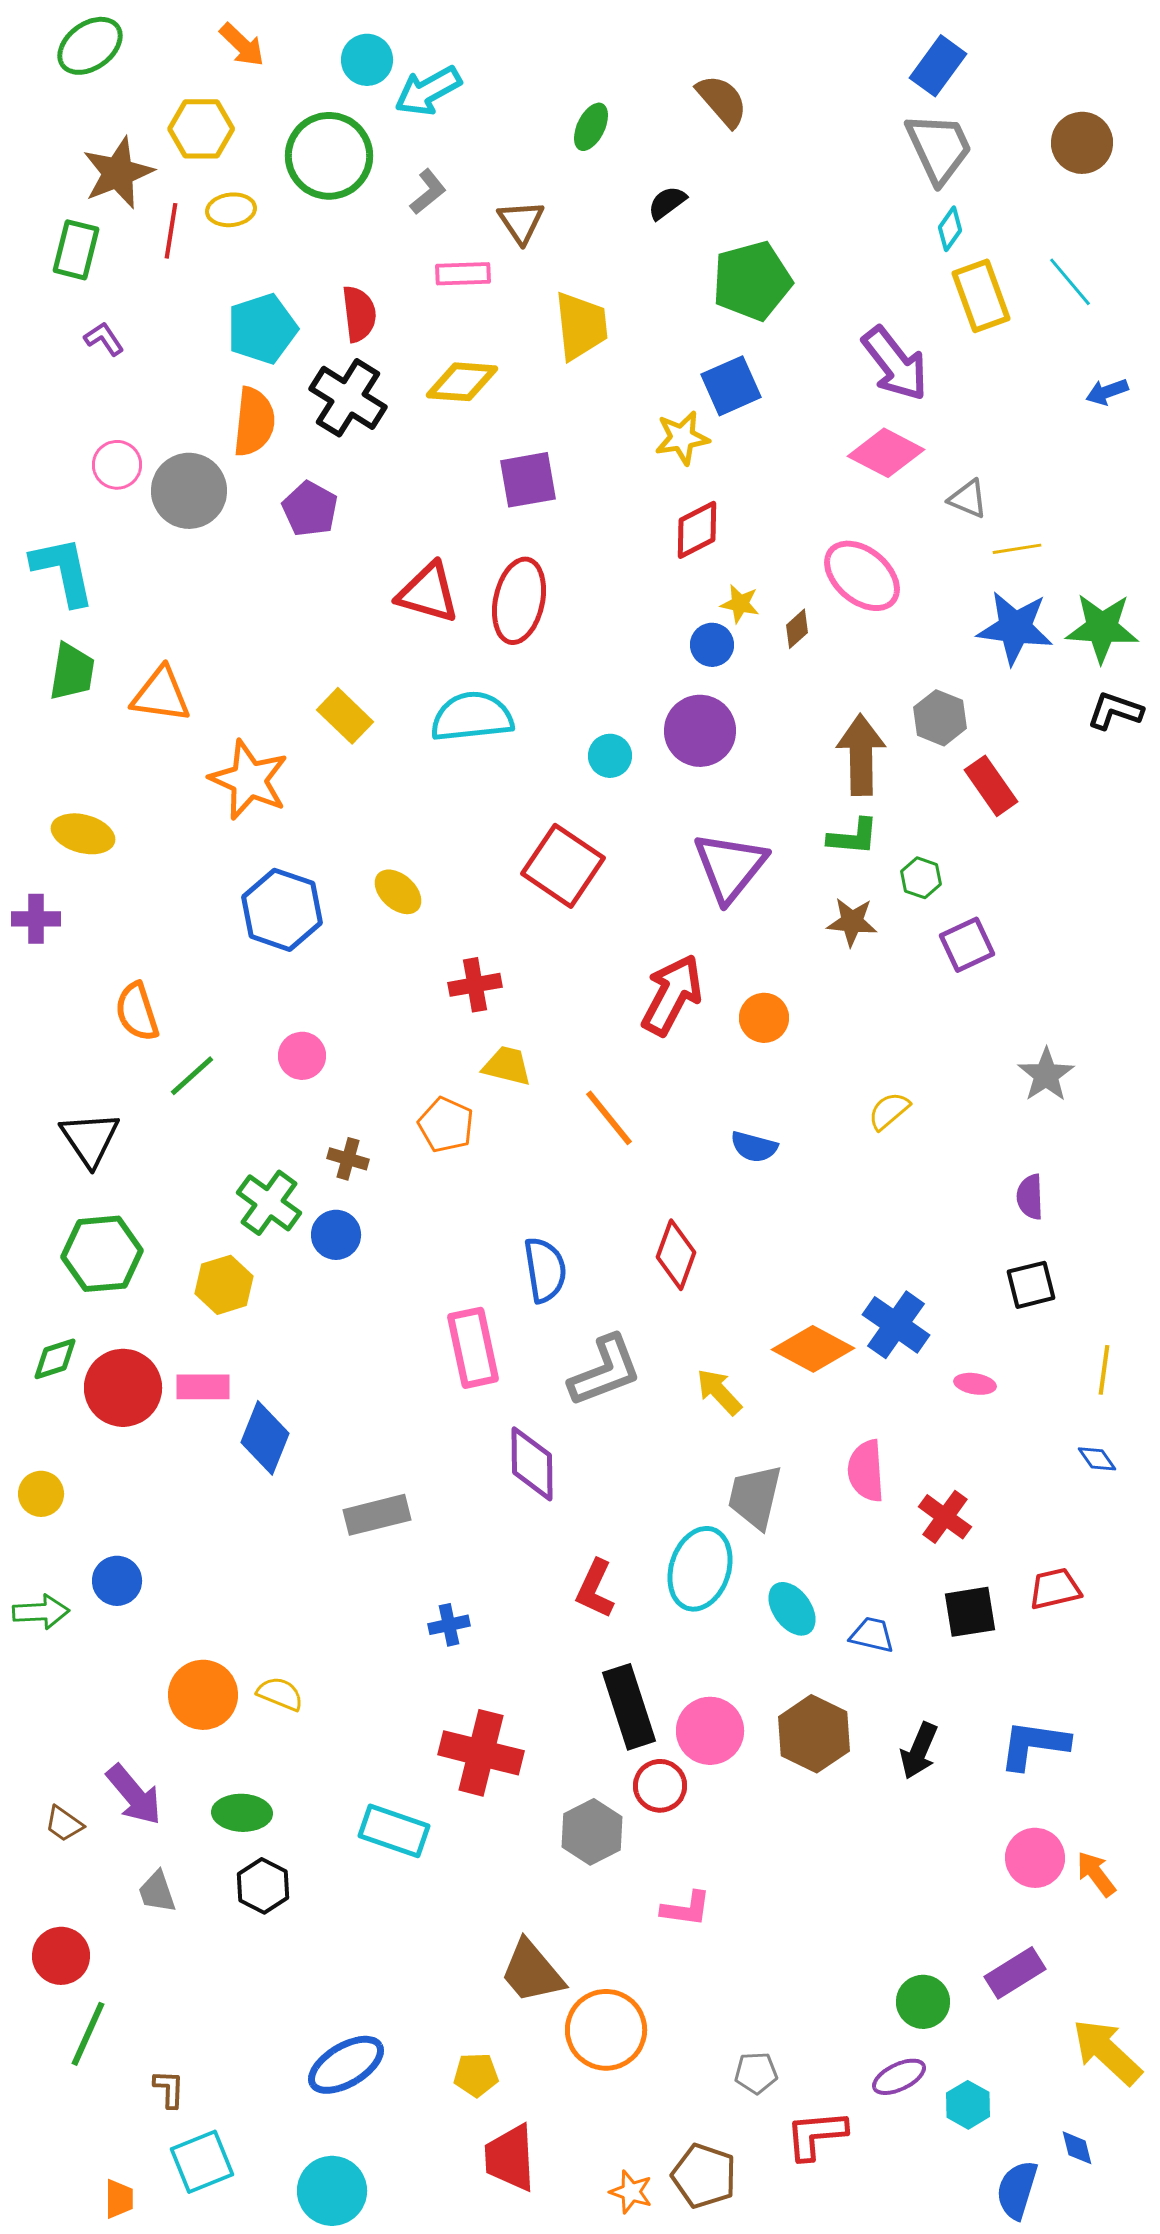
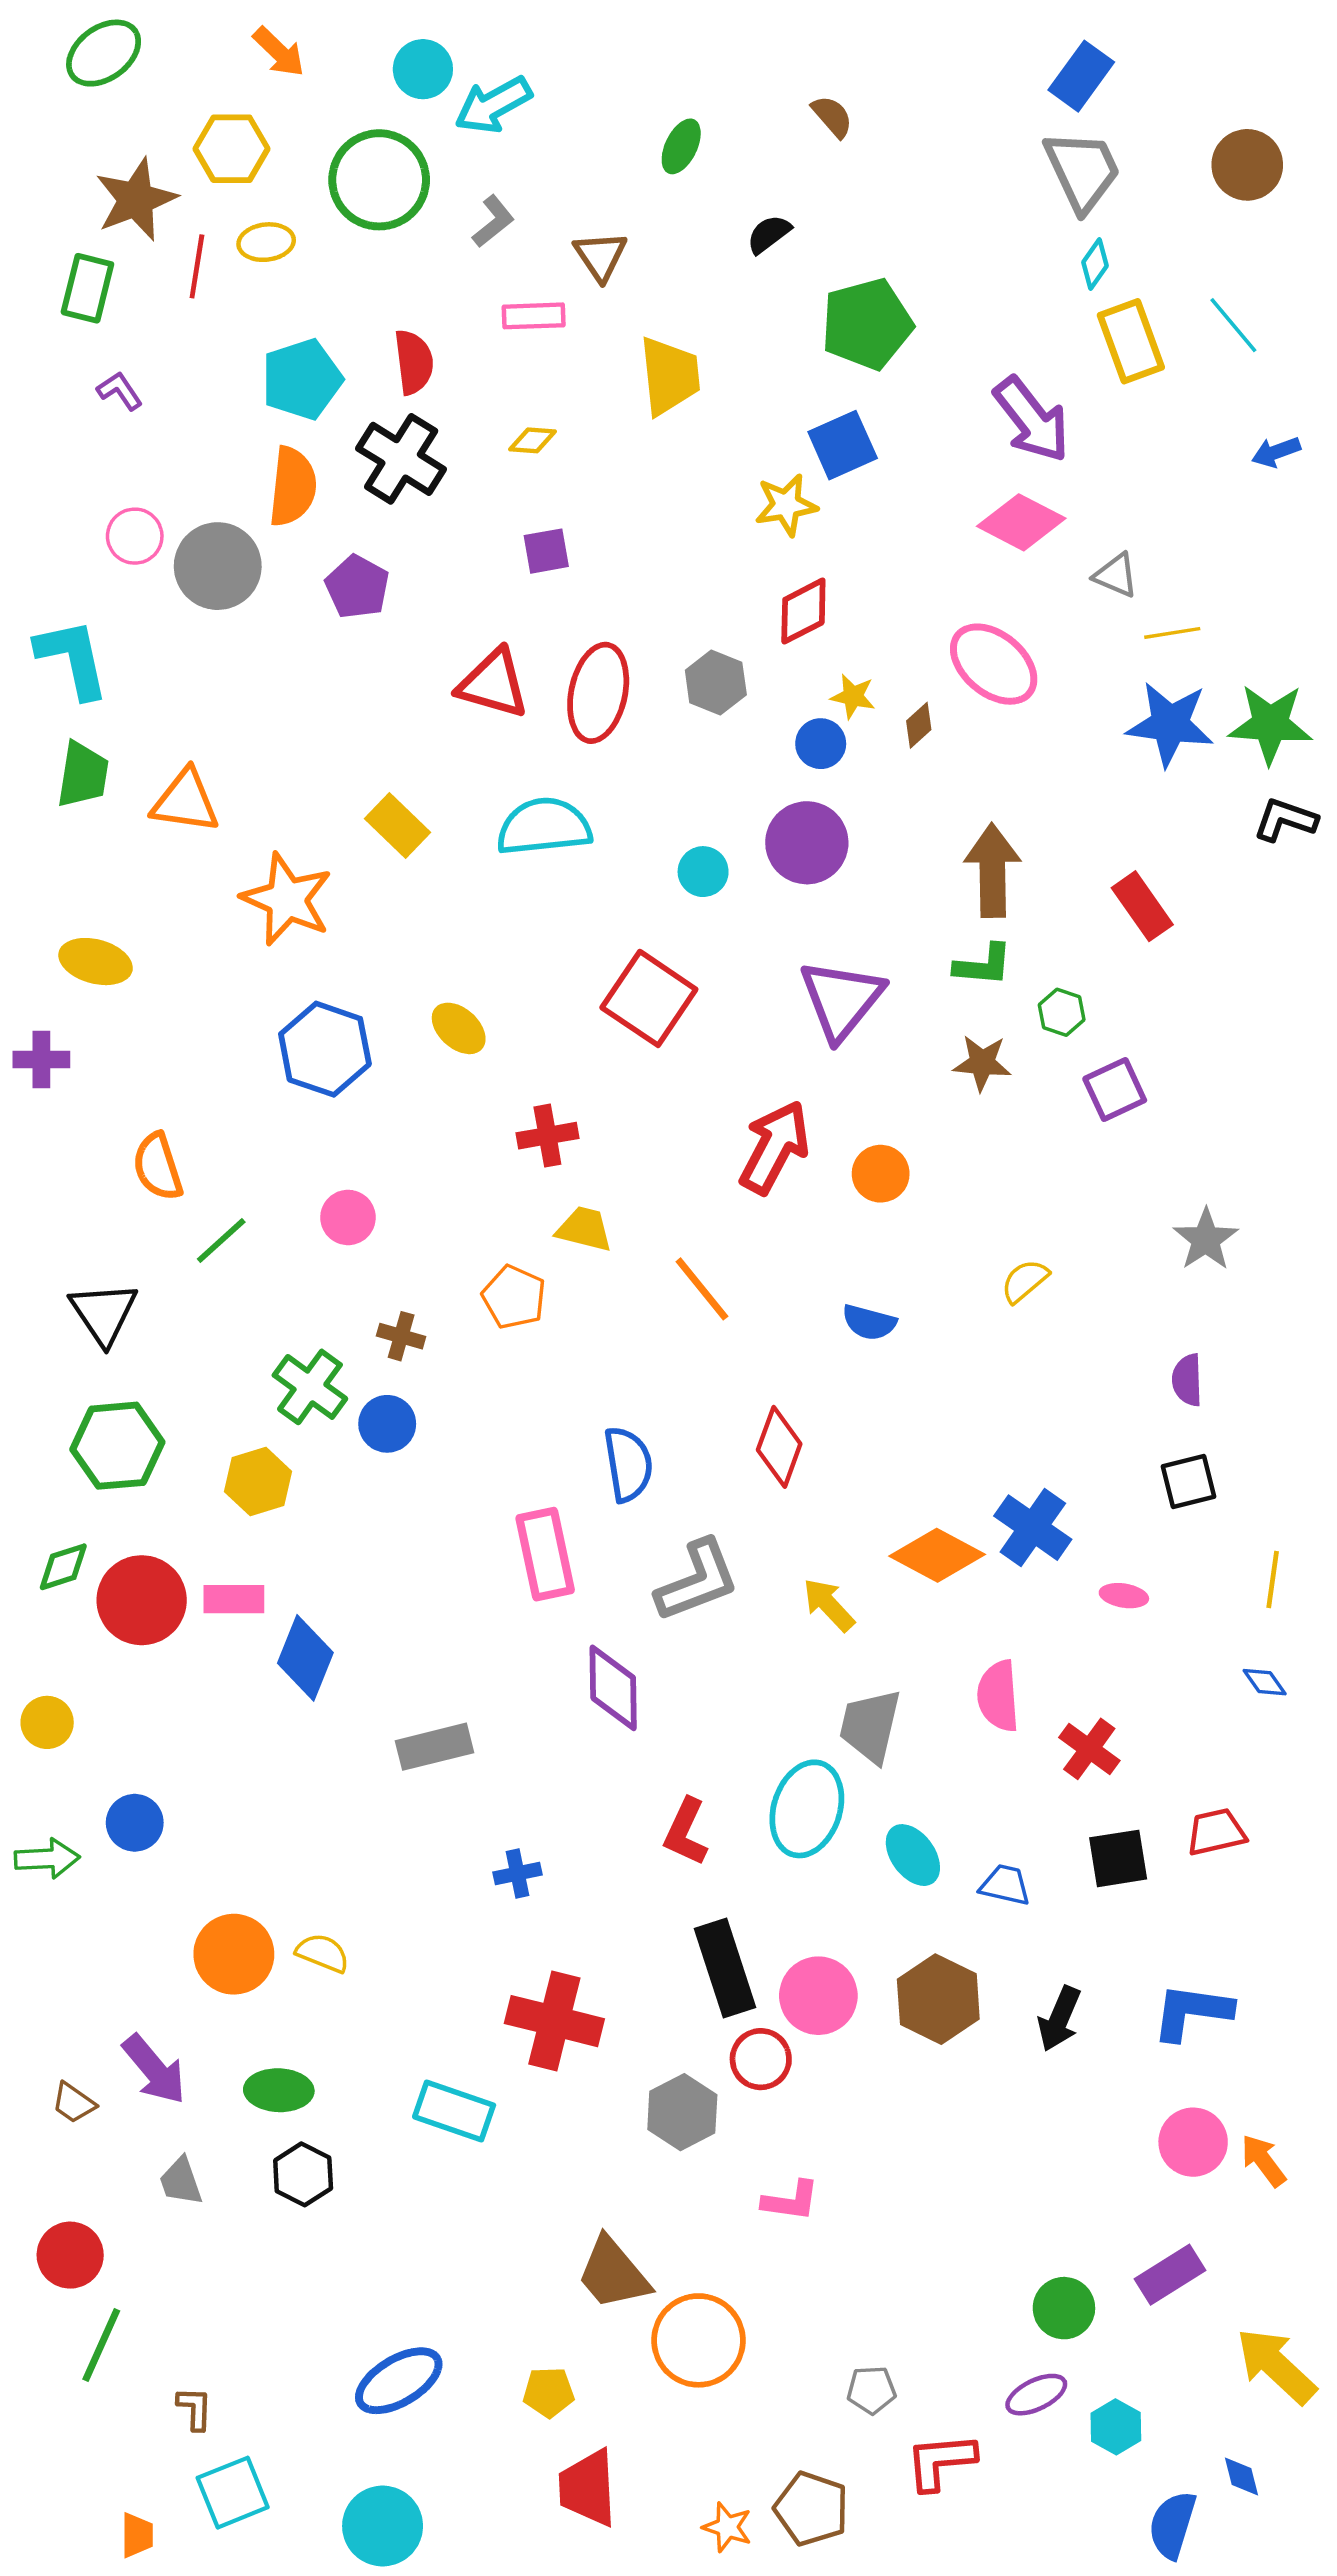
brown semicircle: (722, 101) -> (832, 116), size x0.7
yellow diamond: (462, 382) -> (532, 440), size x0.6
purple square: (528, 480) -> (546, 551), moved, size x0.7
gray hexagon: (940, 718) -> (716, 683), moved

